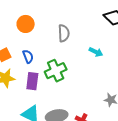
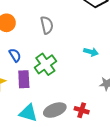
cyan arrow: (96, 52) -> (91, 52), moved

